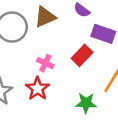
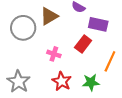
red star: (38, 89) -> (62, 81), moved

